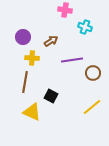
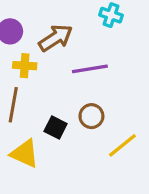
brown arrow: (51, 41) -> (56, 38), size x1.5
brown circle: (93, 73) -> (91, 116), moved

